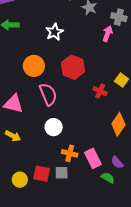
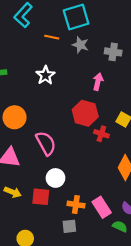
pink arrow: (108, 34) -> (98, 82), moved
orange circle: (34, 66) -> (15, 117), moved
red hexagon: (73, 67) -> (85, 113), moved
red square: (42, 174) -> (41, 197), moved

